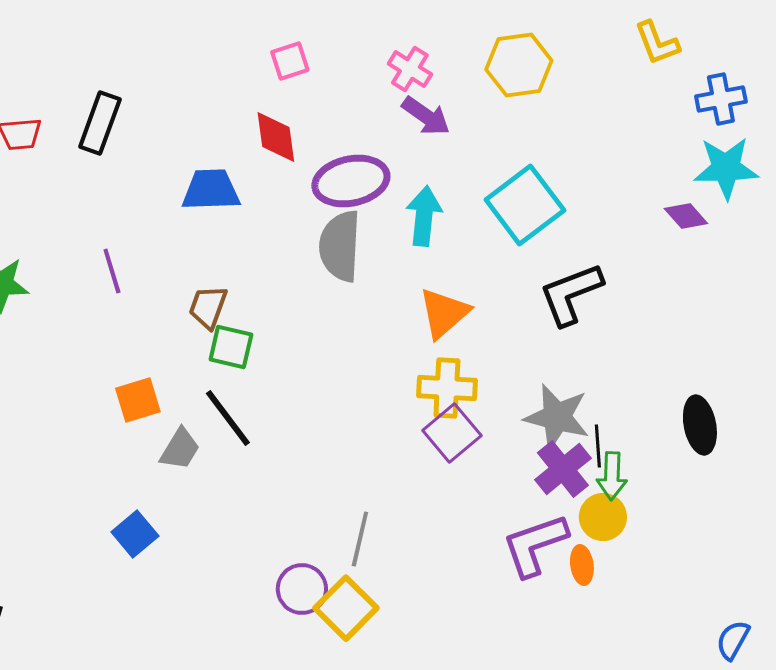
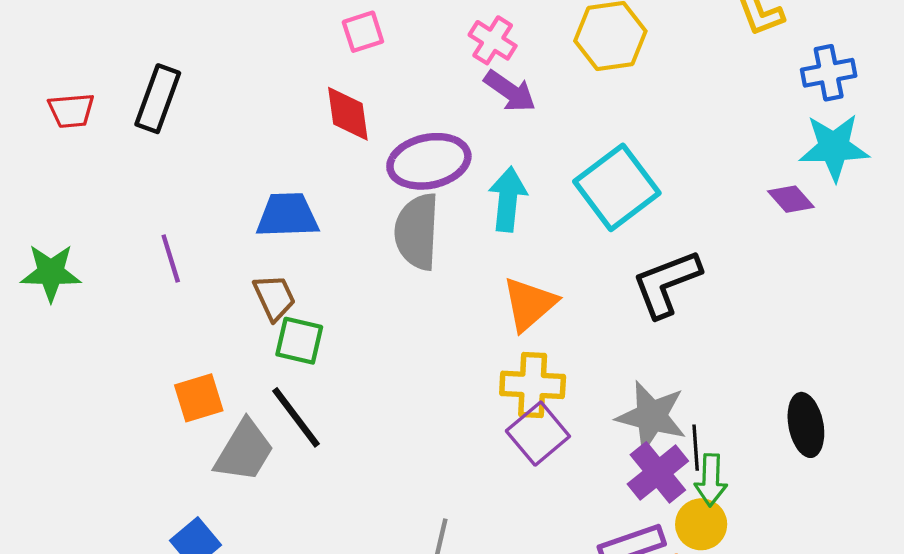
blue trapezoid: (211, 190) -> (287, 215), moved
brown trapezoid: (208, 307) -> (274, 297), turned 135
gray trapezoid: (180, 449) -> (244, 451), size x1.4

